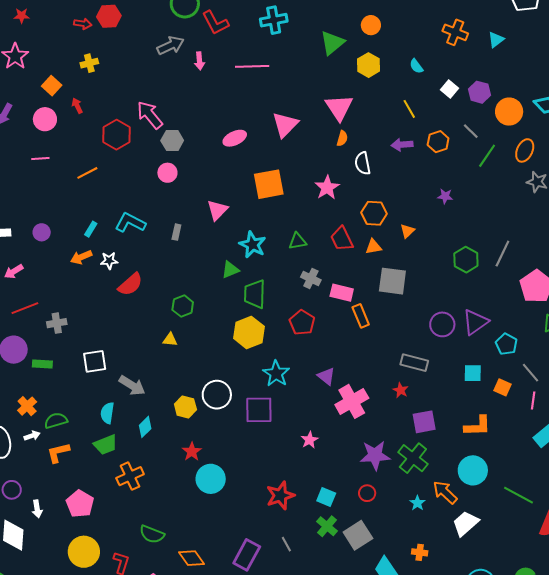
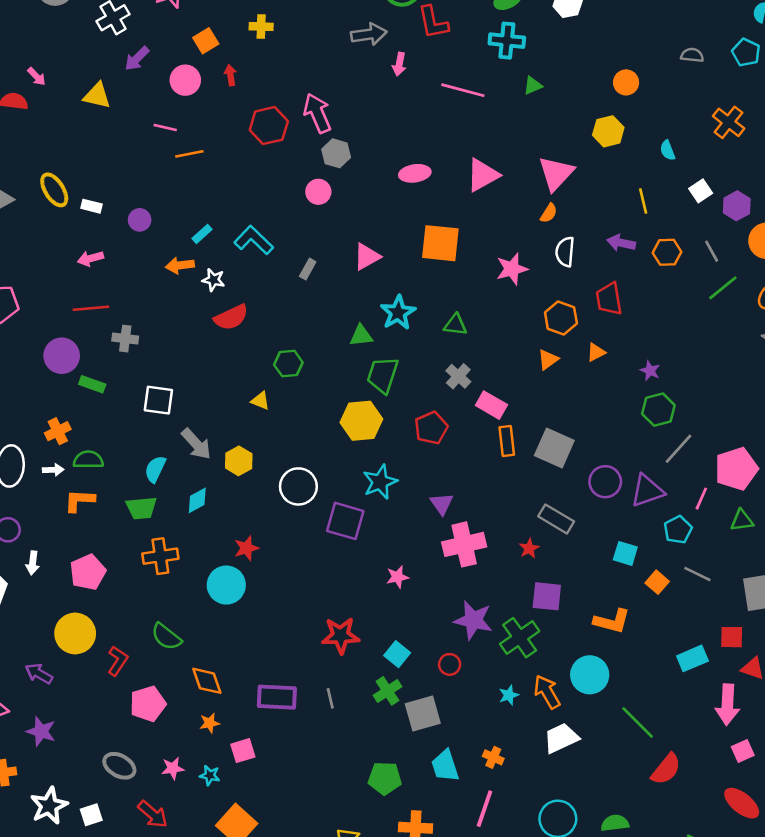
green triangle: (332, 43) -> (533, 86), moved, size x0.6
orange line: (87, 173) -> (189, 154), moved
purple star: (445, 196) -> (650, 371), moved
red trapezoid: (342, 239) -> (609, 299), moved
orange triangle: (374, 247) -> (548, 360), turned -42
gray line: (502, 254) -> (679, 449), moved
gray square: (392, 281) -> (554, 448), moved
gray line: (530, 373) -> (697, 574), turned -40
pink line: (533, 401) -> (701, 499), moved
yellow hexagon: (185, 407) -> (239, 461), moved
cyan circle: (211, 479) -> (226, 585), moved
purple rectangle: (247, 555) -> (277, 697), turned 48

